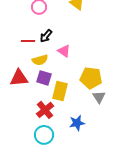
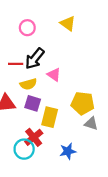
black arrow: (46, 36) -> (35, 59), size x1.5
gray triangle: (99, 97) -> (91, 124), turned -40
cyan circle: (44, 135) -> (24, 149), moved

